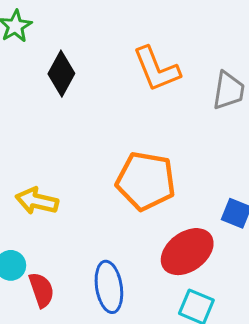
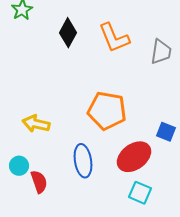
black diamond: (61, 74) -> (68, 33), moved
blue ellipse: (109, 287) -> (83, 161), moved

